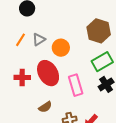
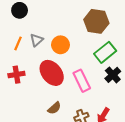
red cross: (22, 77) -> (16, 75), moved

